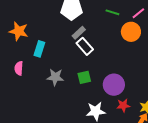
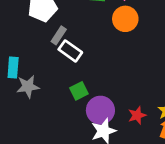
gray star: (55, 77) -> (28, 87), moved
purple circle: (114, 85) -> (100, 110), moved

